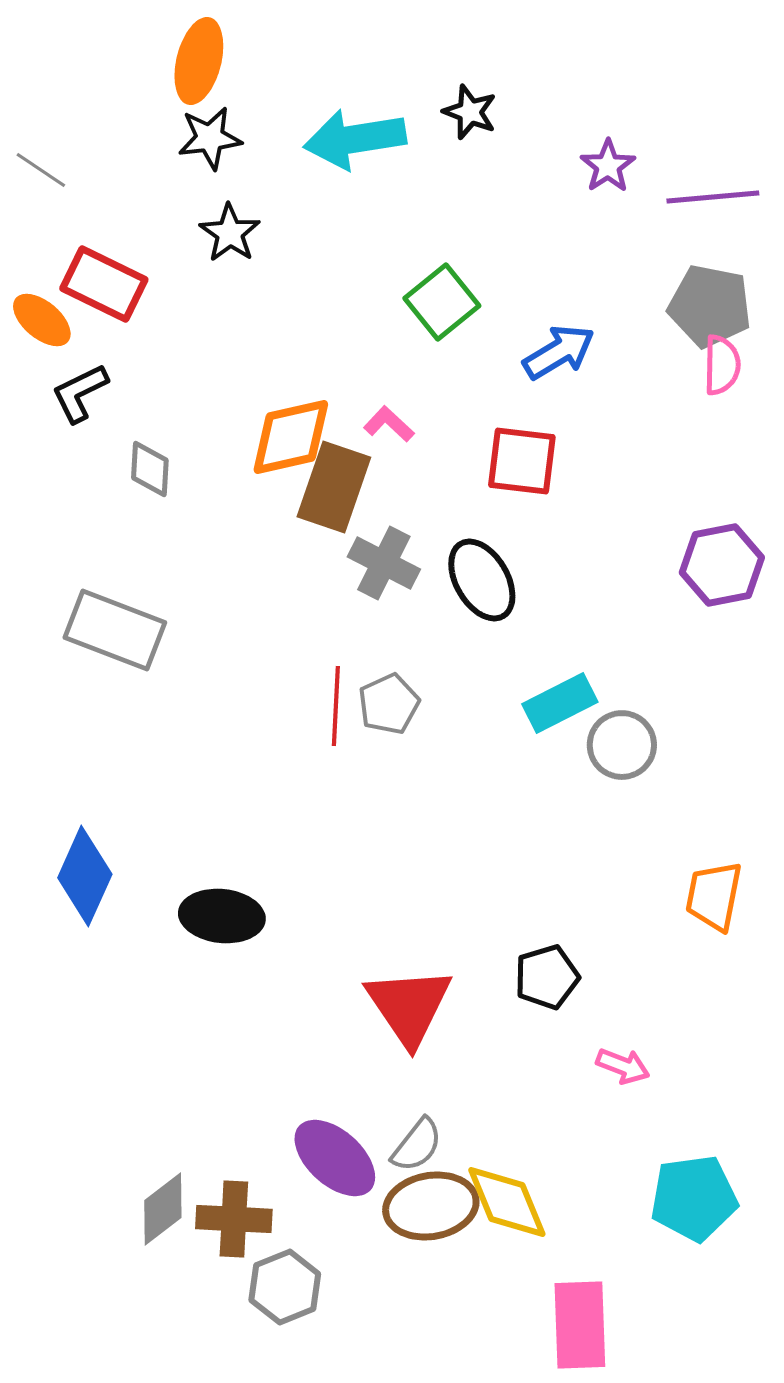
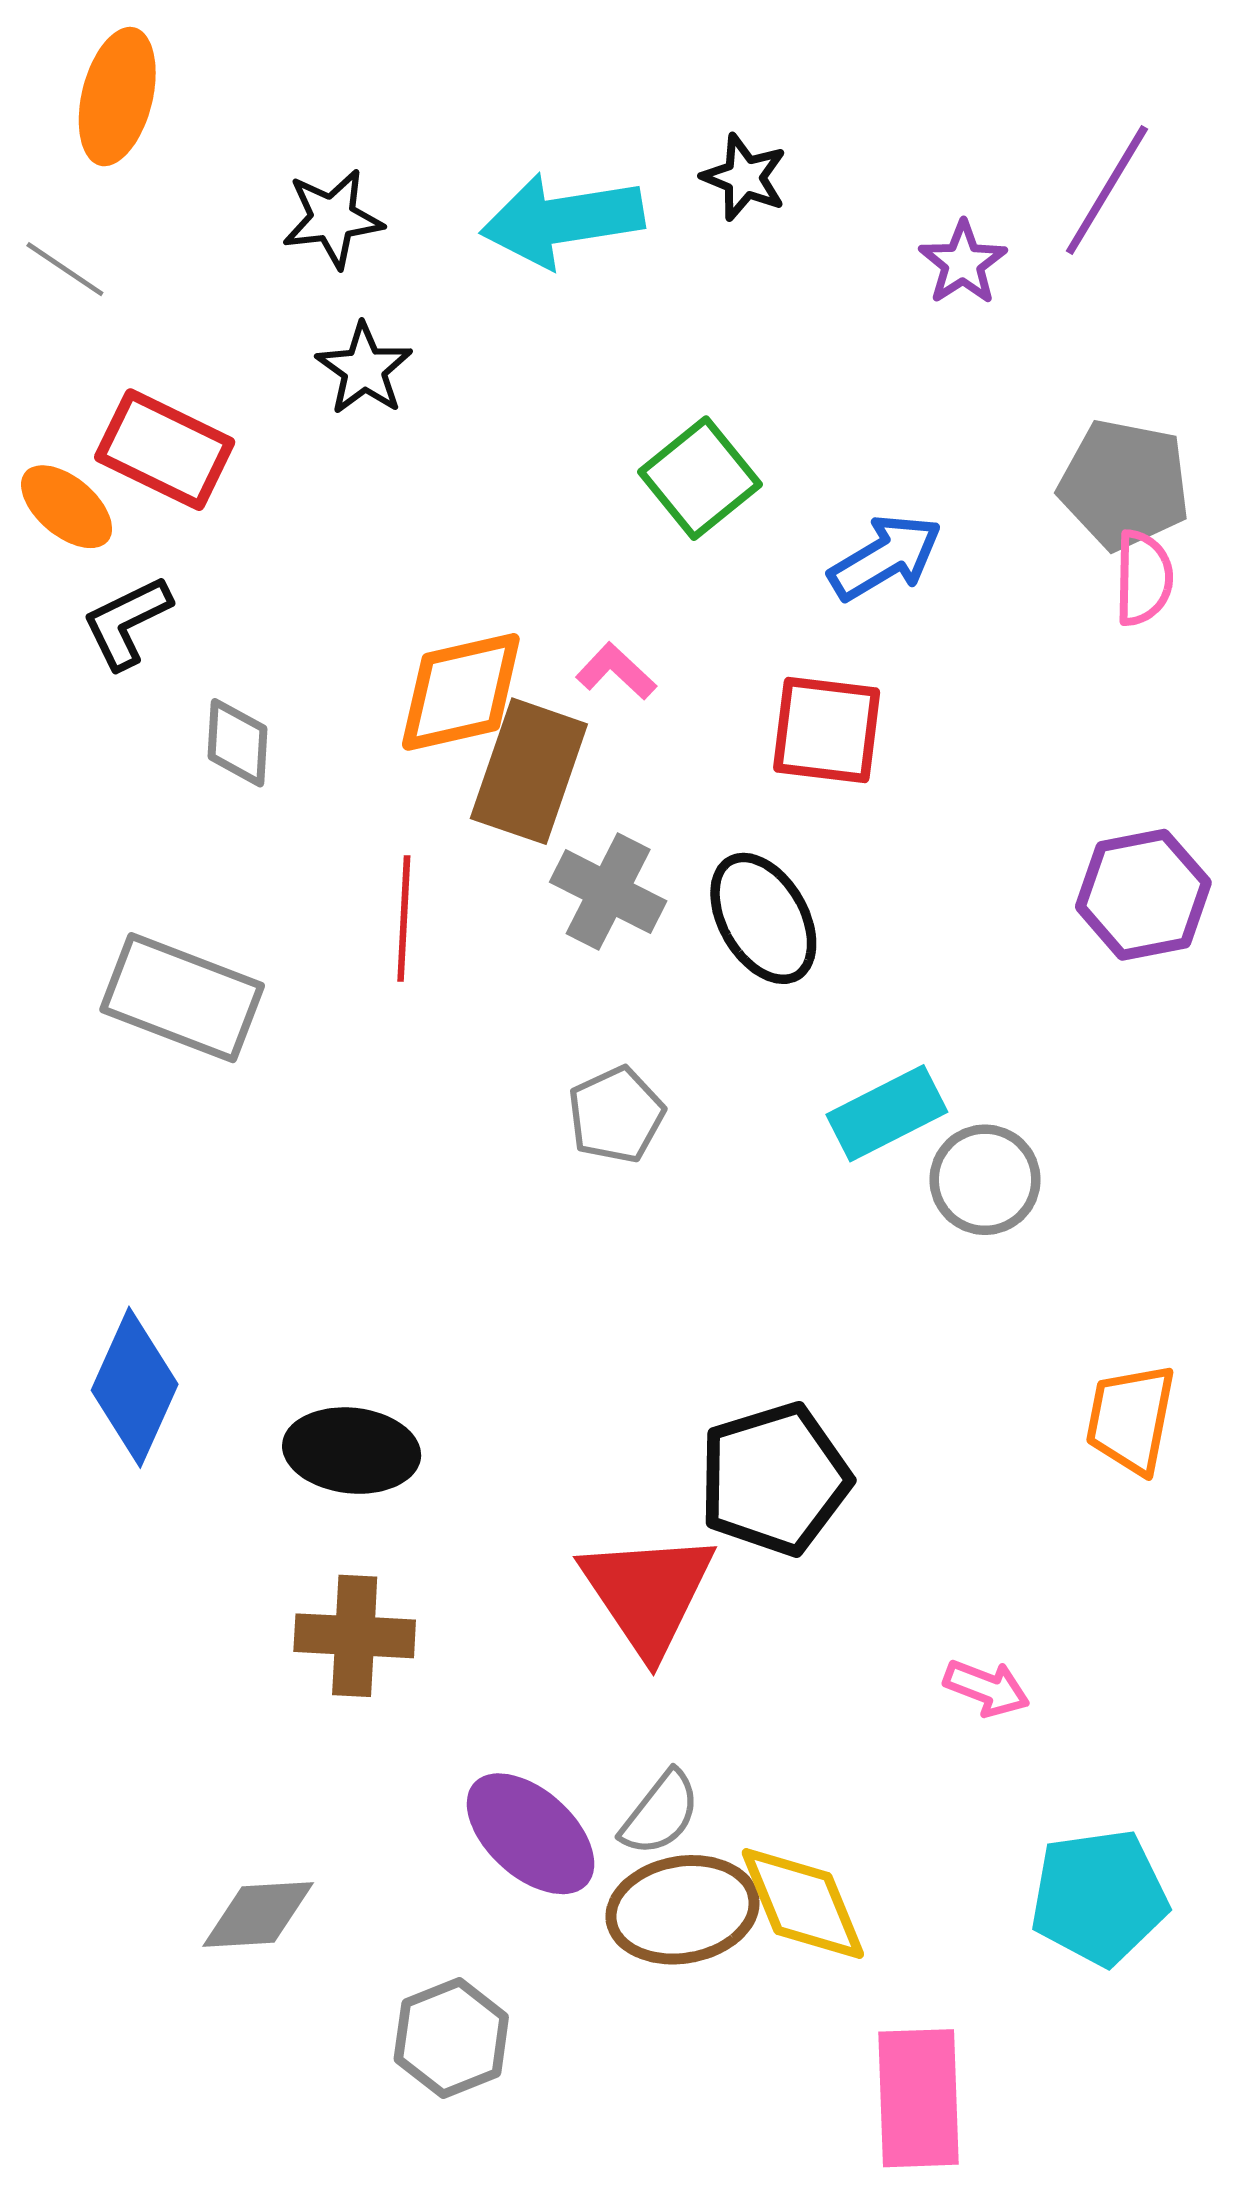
orange ellipse: (199, 61) -> (117, 97), moved
purple line: (713, 197) -> (1107, 190), moved, turned -54
red line: (336, 706) -> (404, 918), moved
black pentagon: (547, 977) -> (774, 1479), moved, size x1.5
gray diamond: (163, 1209) -> (258, 1915), turned 34
brown cross: (234, 1219) -> (355, 1636), moved

